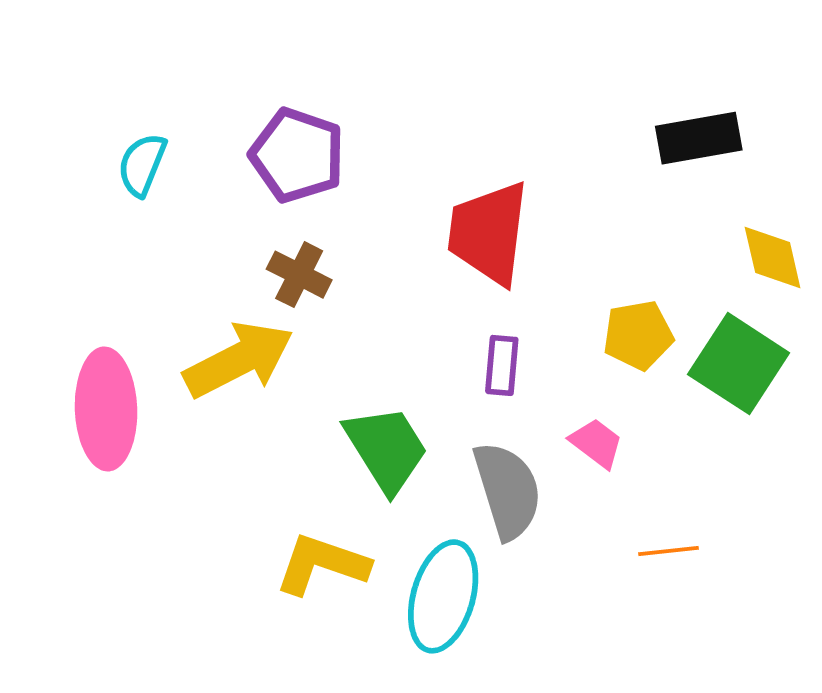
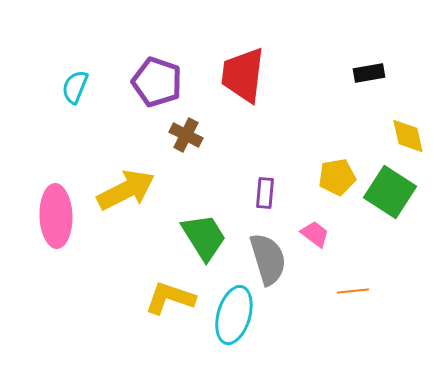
black rectangle: (699, 138) -> (369, 73), size x0.7
red trapezoid: (489, 233) -> (243, 75), moved
brown cross: (299, 275) -> (186, 135), moved

